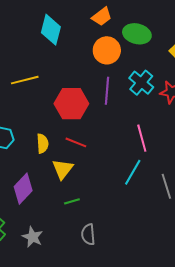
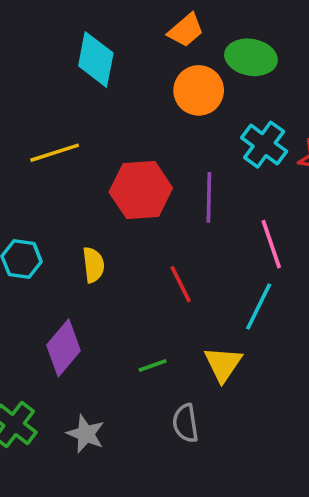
purple line: (107, 91) -> (209, 197), moved
red line: (76, 142) -> (181, 284), moved, turned 45
yellow triangle: (63, 169) -> (223, 364), moved

